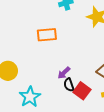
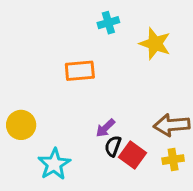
black semicircle: (69, 85) -> (113, 146), turned 40

